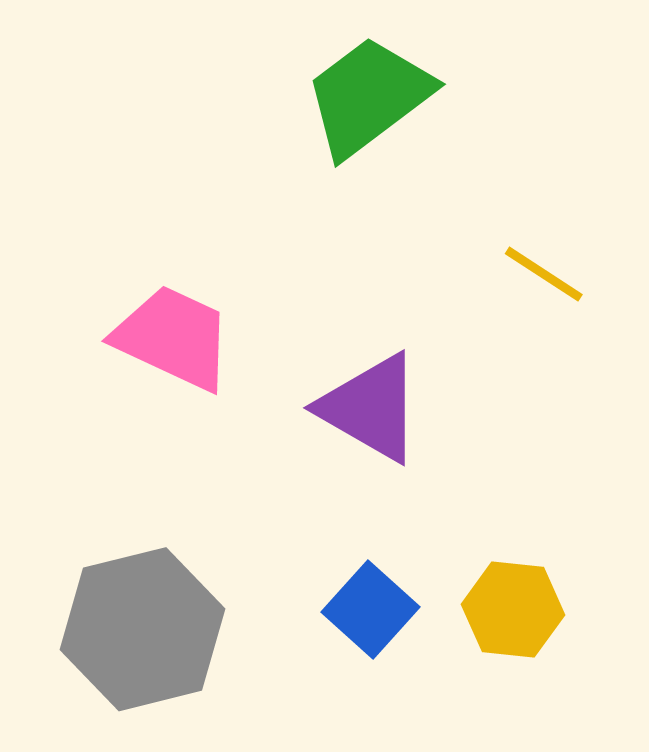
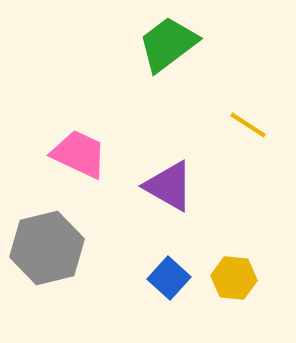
gray hexagon: (143, 629) -> (47, 248), moved

